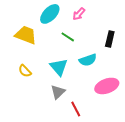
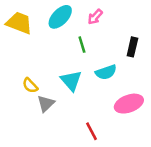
yellow trapezoid: (26, 35) -> (19, 23), moved
green line: (68, 37) -> (82, 45), turned 40
gray triangle: (58, 92) -> (46, 104), moved

